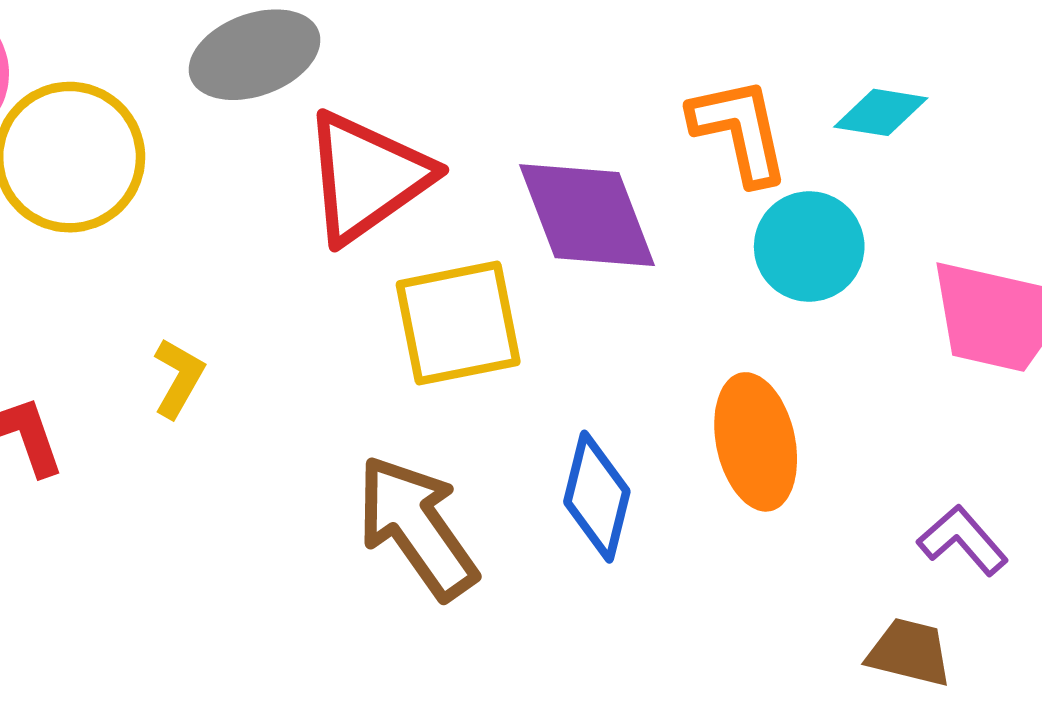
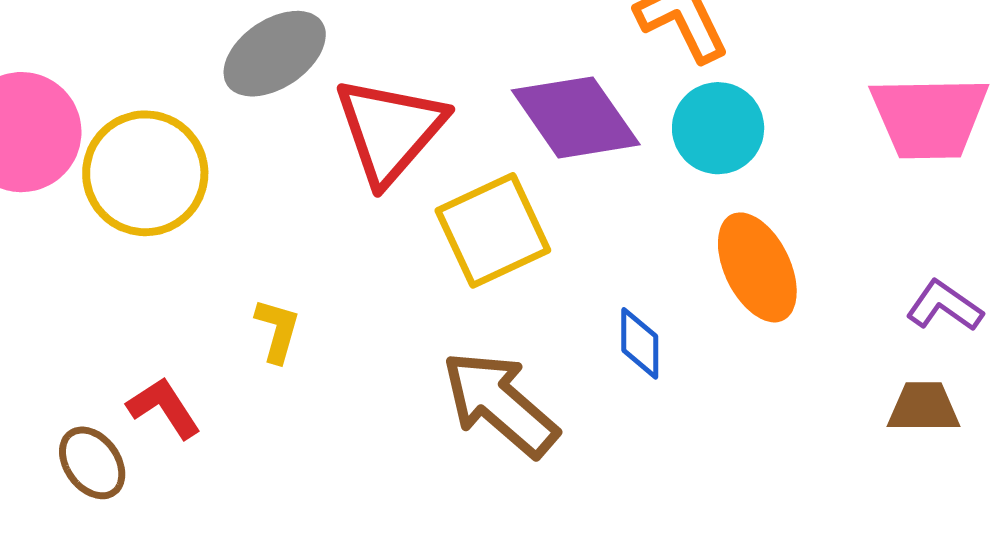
cyan circle: (809, 247) -> (718, 128), moved
blue diamond: (597, 497) -> (640, 343), size x0.7

